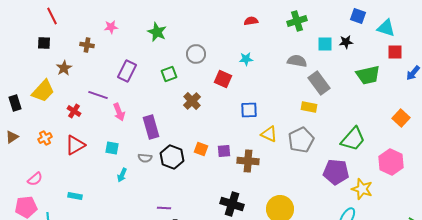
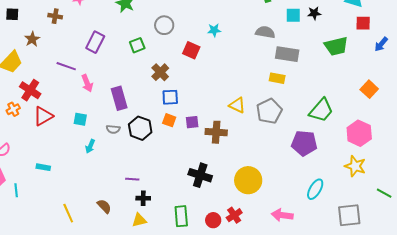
gray rectangle: (319, 83) -> (287, 54), turned -45
blue square: (249, 110) -> (170, 97), moved
red cross: (74, 111) -> (30, 90), moved, size x1.5
yellow star: (362, 189) -> (355, 166), moved

